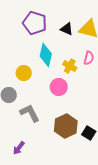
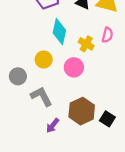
yellow circle: (24, 73) -> (44, 60), moved
purple arrow: (19, 148) -> (53, 126), moved

